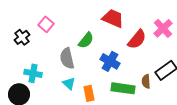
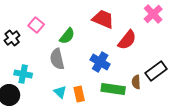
pink cross: (163, 28) -> (153, 14), moved
green semicircle: (86, 40) -> (67, 36), moved
cyan triangle: (69, 83) -> (60, 92), moved

